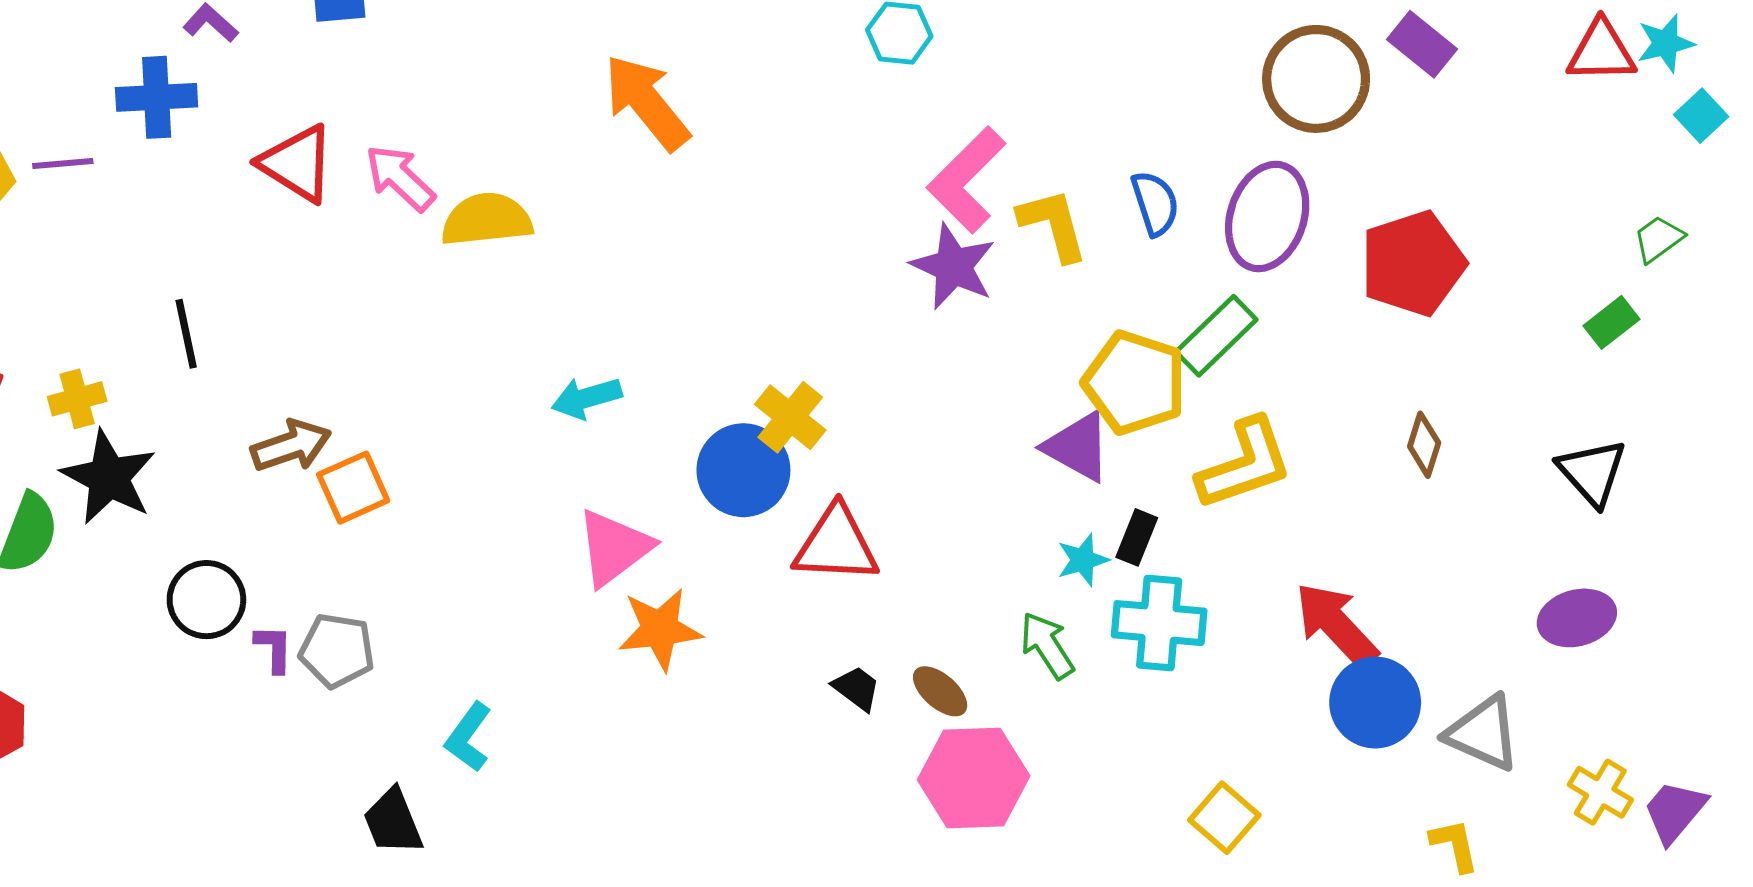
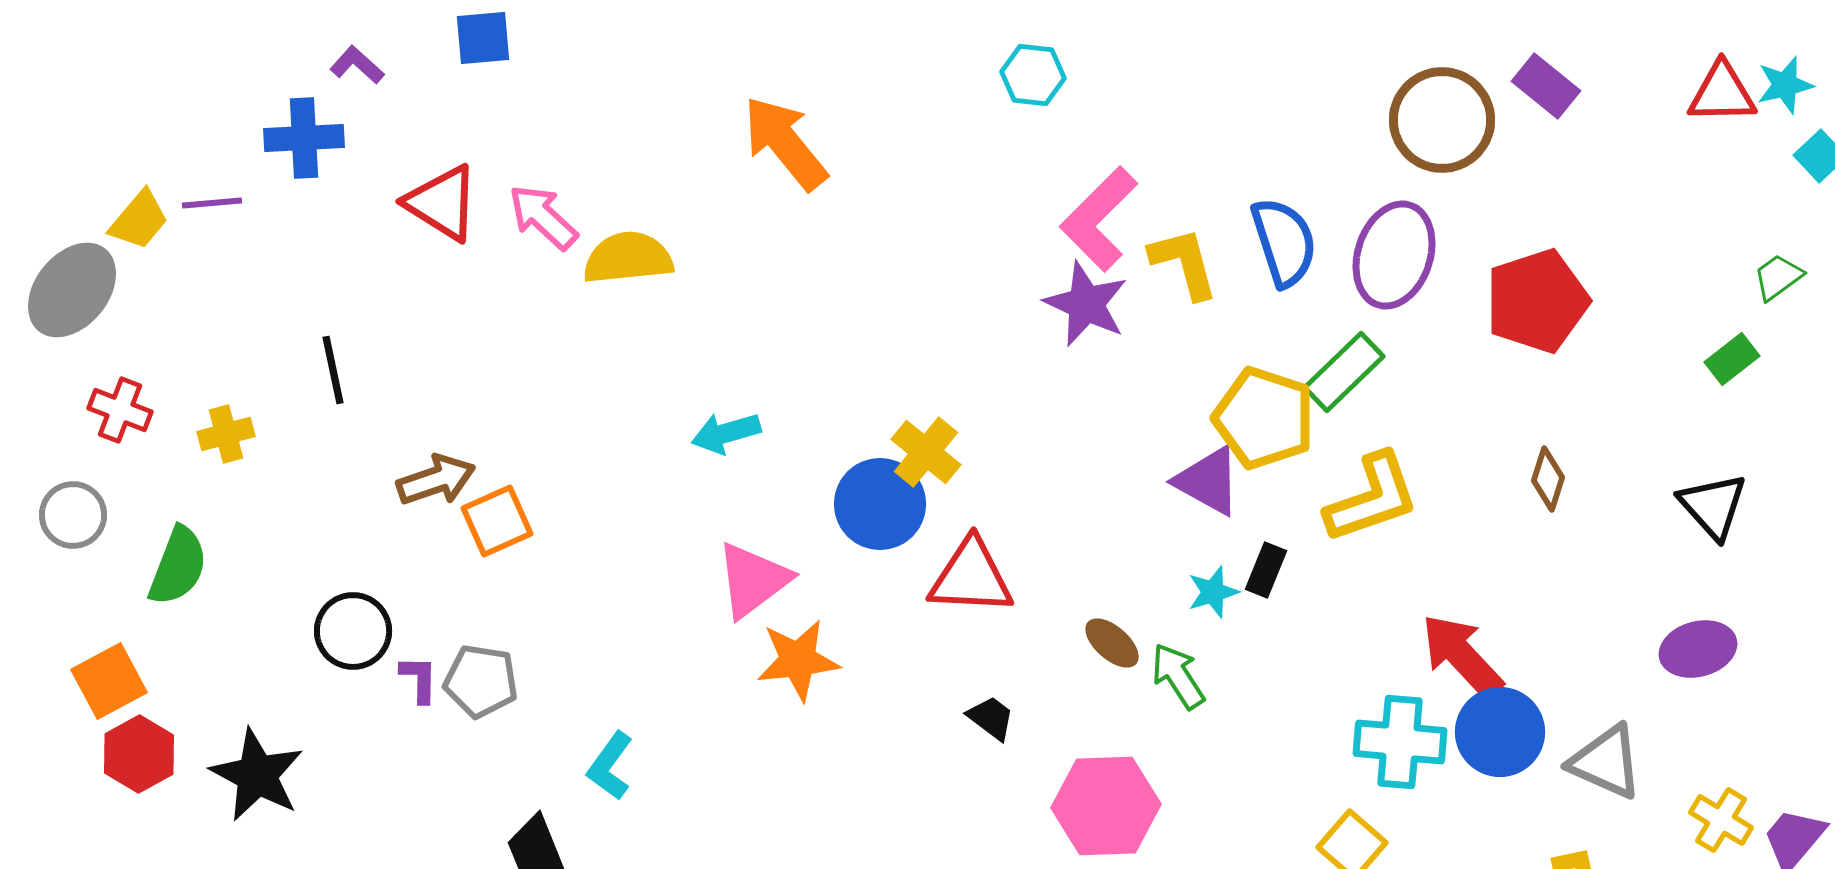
blue semicircle: (1155, 203) -> (1284, 242), size x1.4
black star: (109, 477) -> (257, 775), moved
cyan cross: (1159, 623) -> (1400, 742), moved
brown ellipse: (940, 691) -> (1112, 643), moved

